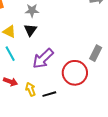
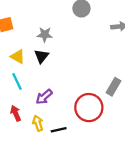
purple arrow: (43, 59) -> (44, 97), moved, size x0.7
red arrow: (10, 82) -> (16, 113), turned -136

